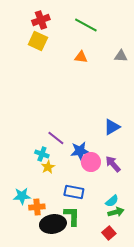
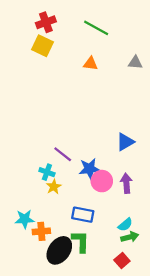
purple arrow: (113, 164) -> (126, 183), turned 36
black ellipse: (53, 224) -> (59, 250), turned -45

